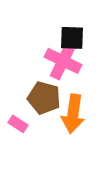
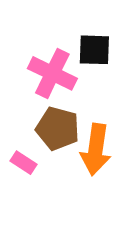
pink cross: (63, 61) -> (52, 73), moved

